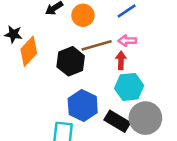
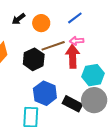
red arrow: (121, 60) -> (73, 56), size x1.6
cyan hexagon: (129, 87) -> (93, 75), moved

